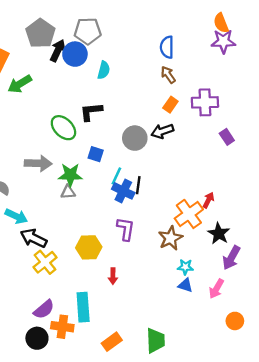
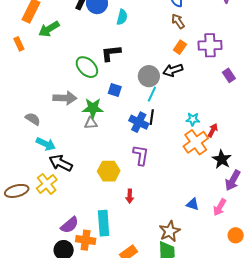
cyan line: (116, 176) -> (152, 94), moved
brown star: (170, 238) -> (170, 231), moved
yellow cross: (45, 262) -> (47, 184), moved
cyan star: (185, 267) -> (193, 119), moved

